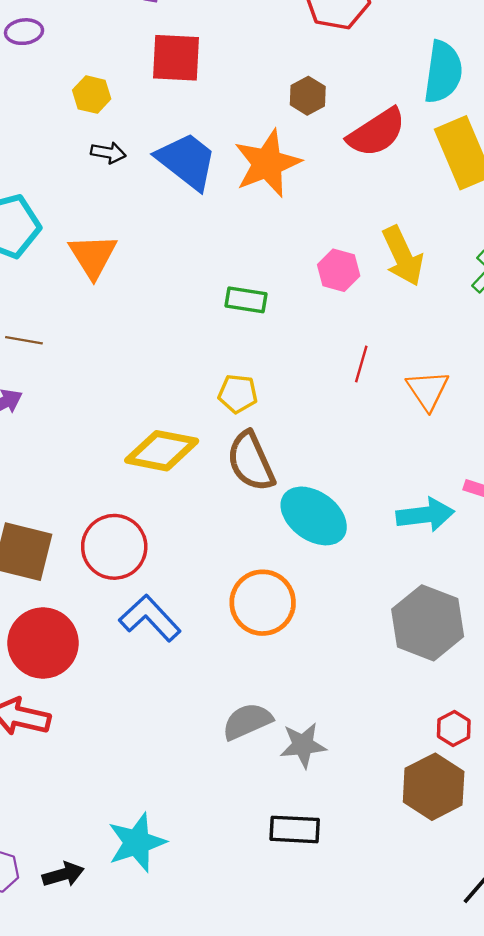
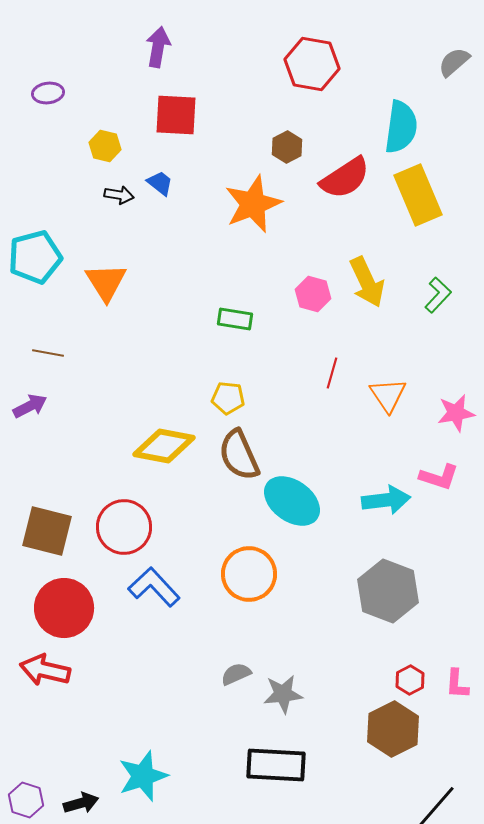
blue trapezoid: (187, 161) -> (160, 183), moved, size x0.5
gray semicircle: (247, 721) -> (236, 674), size x0.7
black rectangle: (295, 829) -> (276, 765), size x1.4

